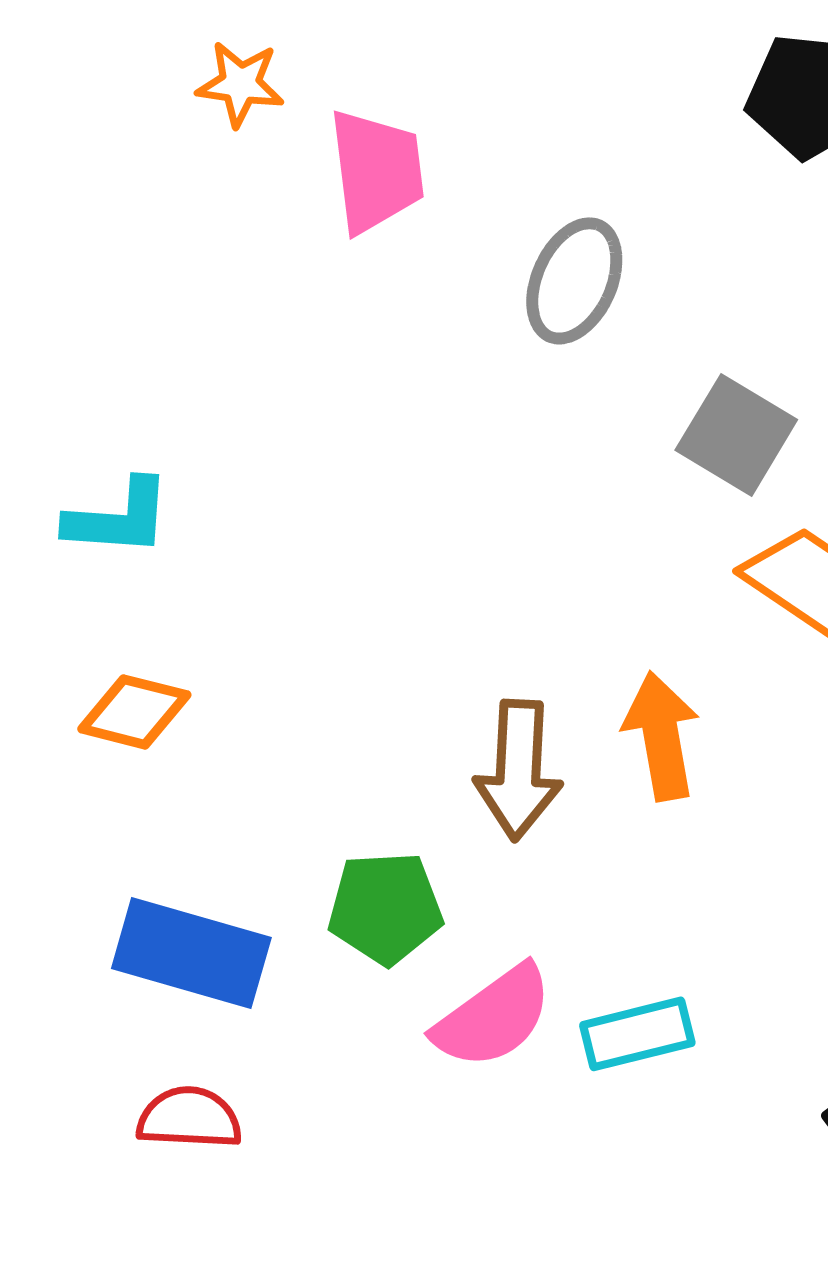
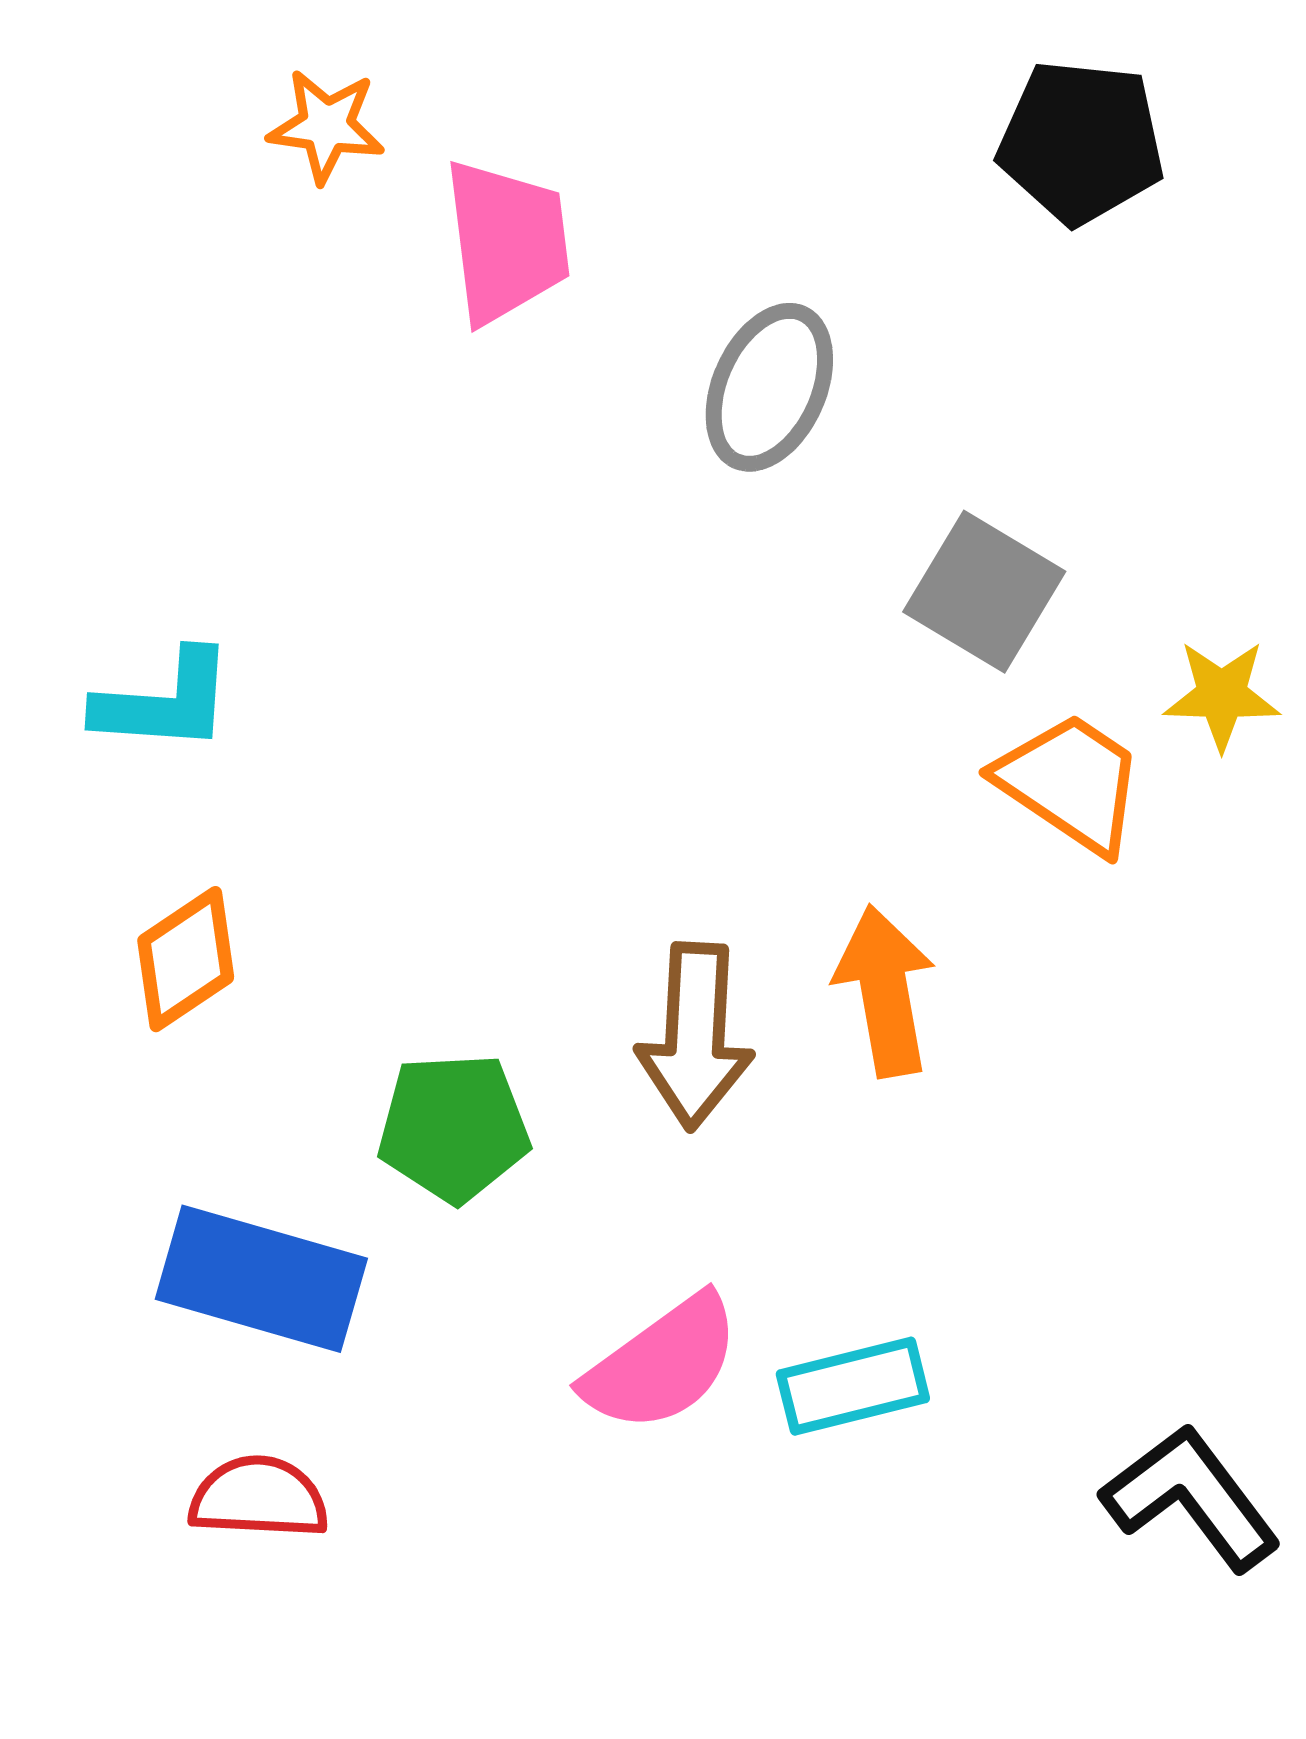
orange diamond: (134, 712) -> (186, 959), turned -48
green pentagon: (385, 908) -> (454, 1128), moved

